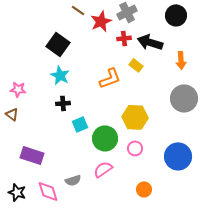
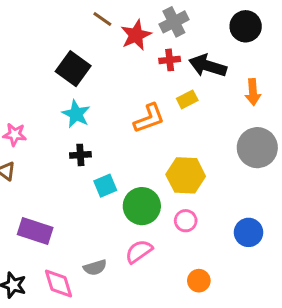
yellow rectangle: (136, 65) -> (187, 99), turned -64
blue circle: (178, 156) -> (249, 232), size x0.7

